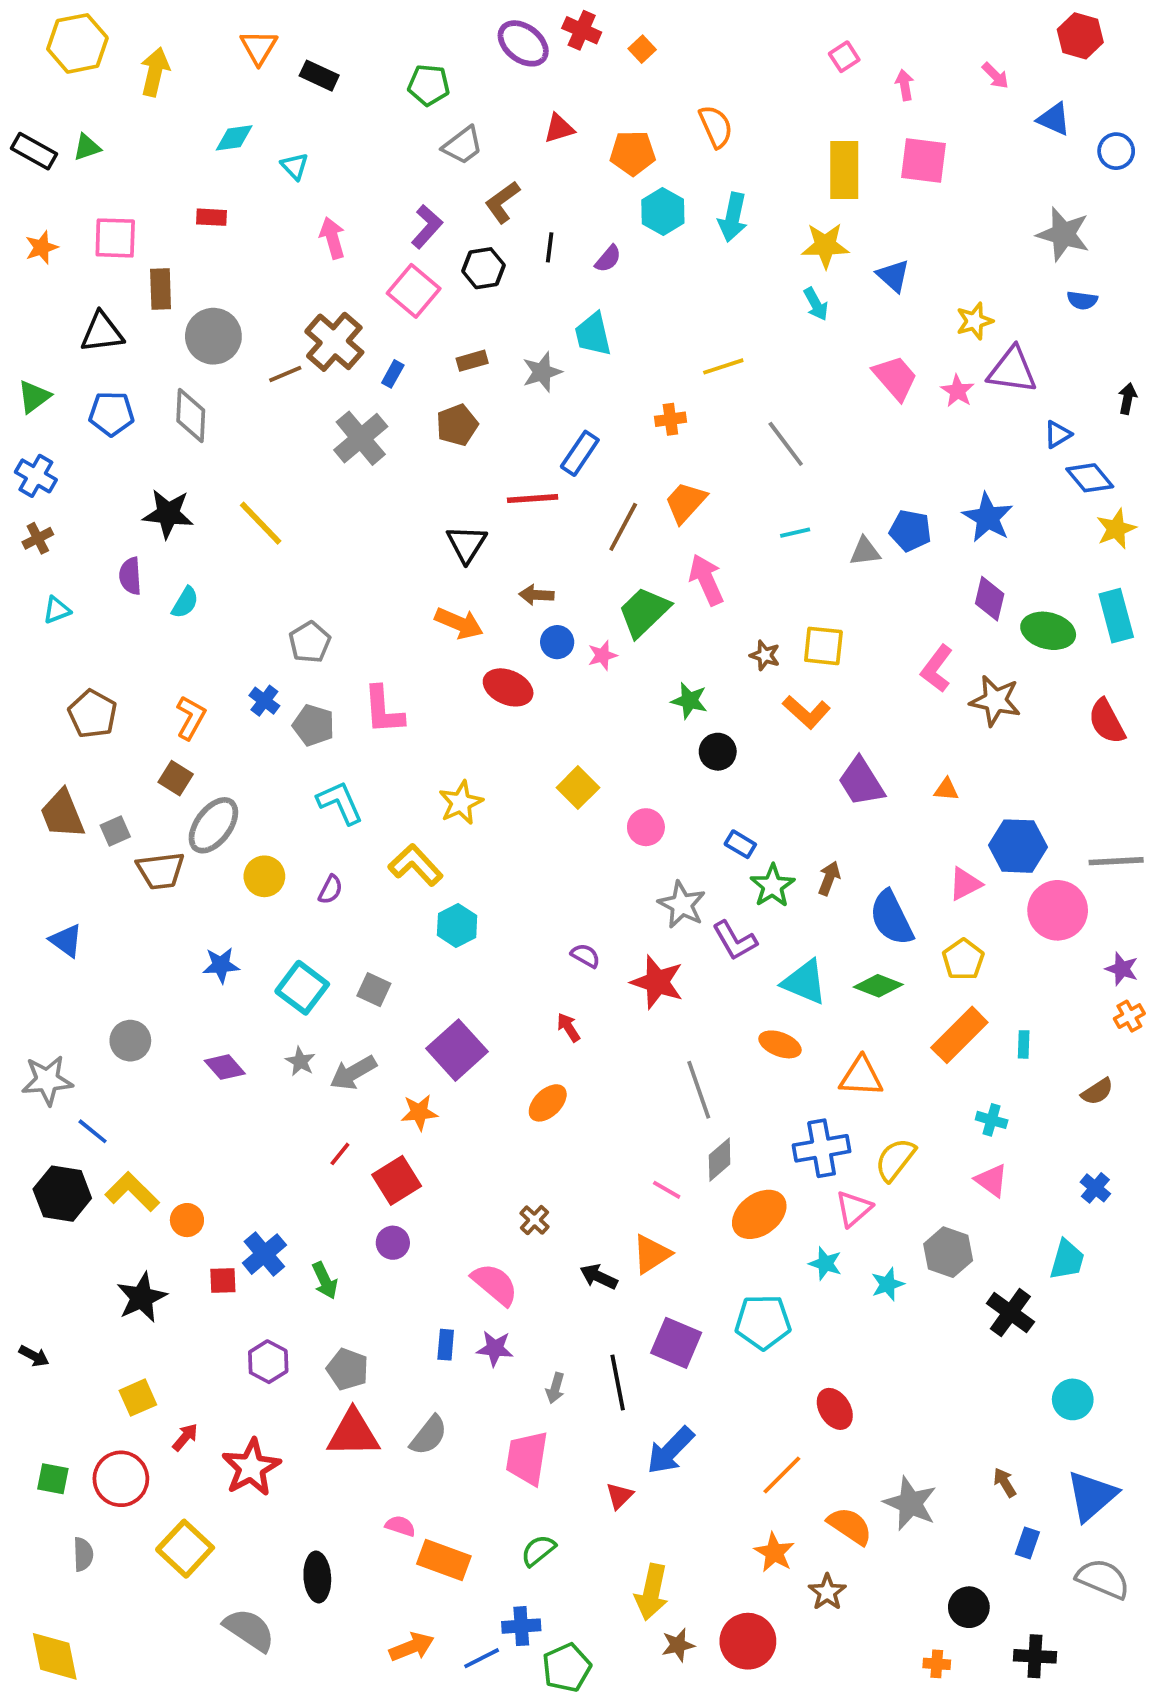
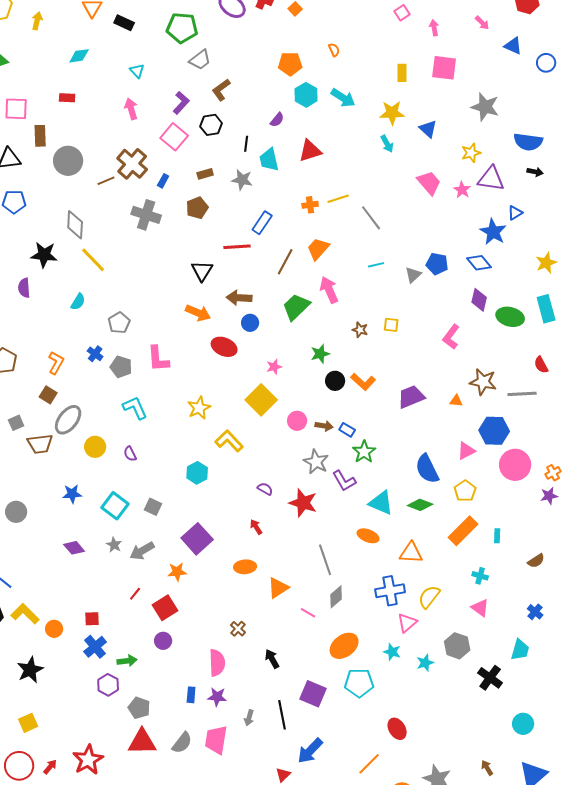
yellow arrow: (155, 72) -> (37, 21), size x0.7
green pentagon: (429, 85) -> (182, 28), size x1.4
orange semicircle: (716, 127) -> (334, 50), size x0.6
red triangle: (559, 128) -> (310, 151), moved, size x1.4
cyan triangle: (295, 166) -> (137, 71), moved
yellow rectangle: (844, 170) -> (402, 73), size x0.6
cyan arrow: (733, 217) -> (343, 98), turned -70
gray star: (1063, 234) -> (485, 107), moved
black line: (550, 247) -> (246, 144), moved
blue semicircle: (1082, 300) -> (528, 142), size x1.8
yellow line: (723, 366) -> (338, 199), moved
gray star: (542, 372) -> (242, 180), turned 30
black arrow: (1128, 398) -> (535, 172), moved, turned 91
gray diamond: (191, 415) -> (75, 225), moved
gray cross: (361, 438) -> (146, 215), turned -32
blue diamond: (1090, 478) -> (479, 263), moved
blue star: (988, 517) -> (493, 232), moved
gray triangle: (865, 551) -> (413, 275), turned -36
brown arrow: (536, 595) -> (239, 298), size x1.4
cyan semicircle: (185, 602) -> (78, 302), moved
yellow square: (823, 646) -> (391, 325), size x0.7
pink star: (602, 655) -> (274, 367), moved
green star: (689, 701) -> (320, 354), turned -30
brown star: (995, 701) -> (483, 382), moved
orange L-shape: (806, 712) -> (363, 382), moved
red semicircle: (1107, 721) -> (541, 365), size x0.7
purple trapezoid: (861, 782) -> (411, 397), turned 100
yellow square: (578, 788) -> (261, 400), size x1.4
gray line: (1116, 861) -> (522, 394), moved
yellow L-shape: (415, 865) -> (229, 441), moved
brown arrow: (829, 878) -> (324, 426), moved, turned 78
purple semicircle: (331, 890) -> (130, 454), turned 126
purple star: (1122, 969) -> (549, 496), turned -30
orange cross: (1129, 1016) -> (553, 473), moved
gray circle: (130, 1041) -> (16, 512), moved
orange ellipse: (548, 1103) -> (245, 567), turned 40
orange ellipse: (759, 1214) -> (344, 646), moved
orange triangle: (652, 1254) -> (278, 588), moved
black arrow: (599, 1277) -> (272, 659), turned 36
red square: (223, 1280) -> (92, 619), moved
green arrow: (325, 1280) -> (127, 661), turned -72
pink semicircle: (495, 1284) -> (217, 663), turned 48
purple hexagon: (268, 1362) -> (108, 685), moved
red arrow: (185, 1437) -> (50, 767), moved
pink trapezoid: (527, 1458) -> (216, 740), moved

